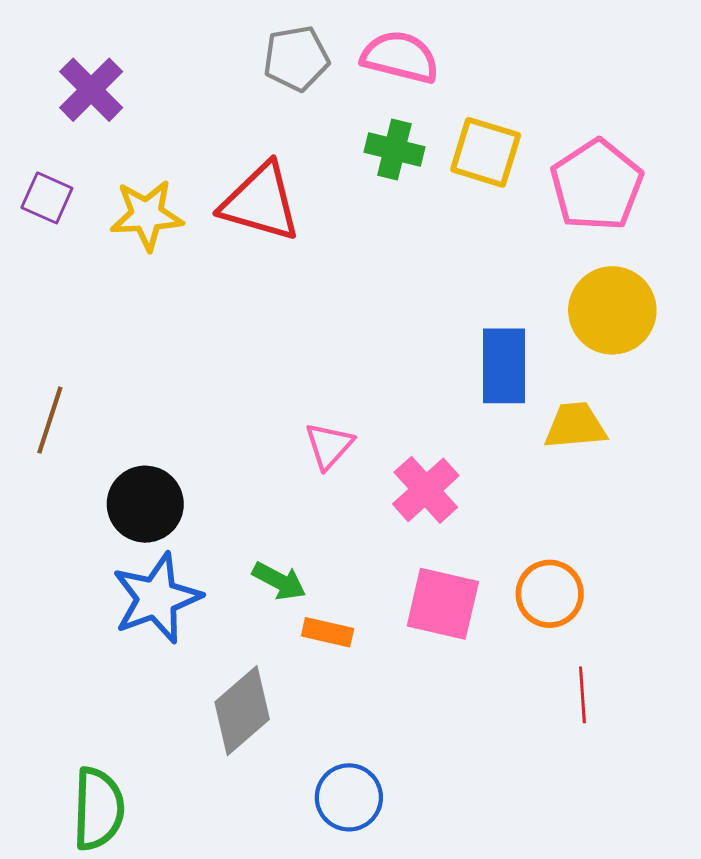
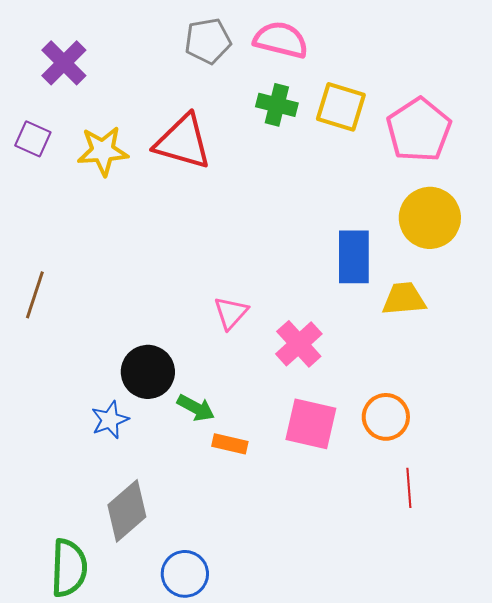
black circle: (145, 504) -> (148, 372), moved
blue star: (157, 598) -> (110, 420), size x0.6
gray diamond: (242, 711) -> (127, 511), moved
blue circle: (349, 797) -> (185, 574), moved

